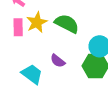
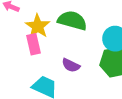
pink rectangle: (18, 27) -> (33, 44), moved

